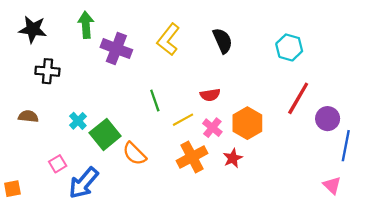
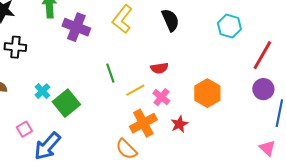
red line: (298, 98) -> (262, 55), moved
orange hexagon: (247, 123) -> (207, 93), moved
orange semicircle: (134, 154) -> (126, 149), moved

